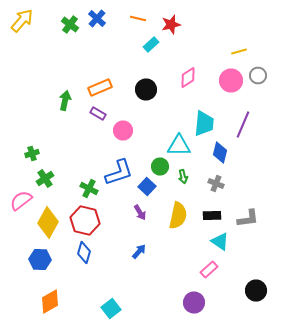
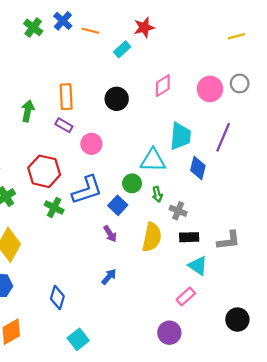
orange line: (138, 18) -> (90, 31), moved
yellow line: (239, 52) -> (236, 36), moved
orange rectangle: (100, 88) -> (66, 97), turned -70
gray cross: (216, 184) -> (178, 211), moved
red hexagon: (85, 220) -> (44, 171), moved
blue diamond: (84, 252) -> (57, 298), moved

